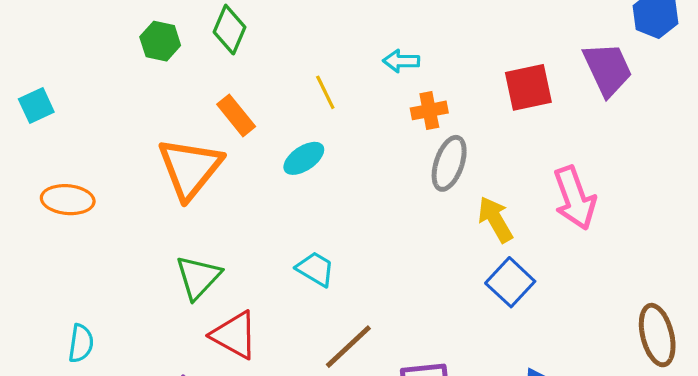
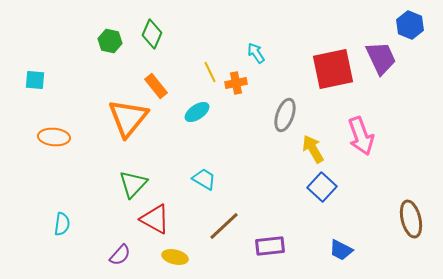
cyan arrow: (401, 61) -> (256, 53), turned 55
red square: (528, 87) -> (333, 69), size x1.4
cyan square: (36, 106) -> (35, 80), turned 30
orange cross: (429, 110) -> (236, 83), moved

